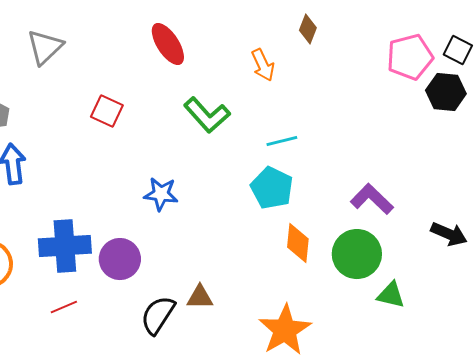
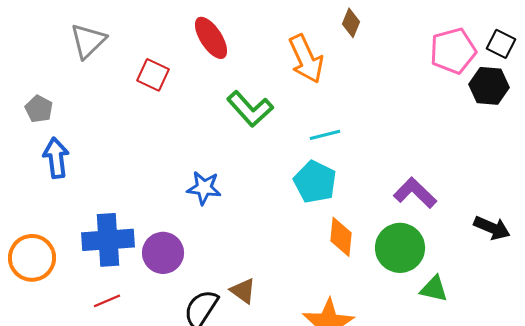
orange arrow: (263, 65) -> (306, 59), size x1.5
red square: (107, 111) -> (153, 75), moved
brown triangle: (200, 297) -> (243, 291), turned 36

